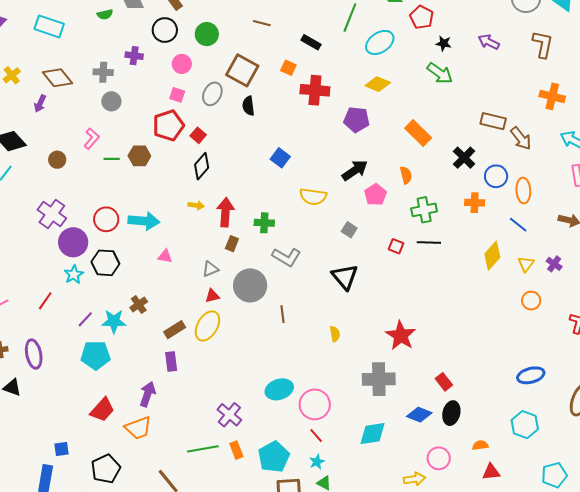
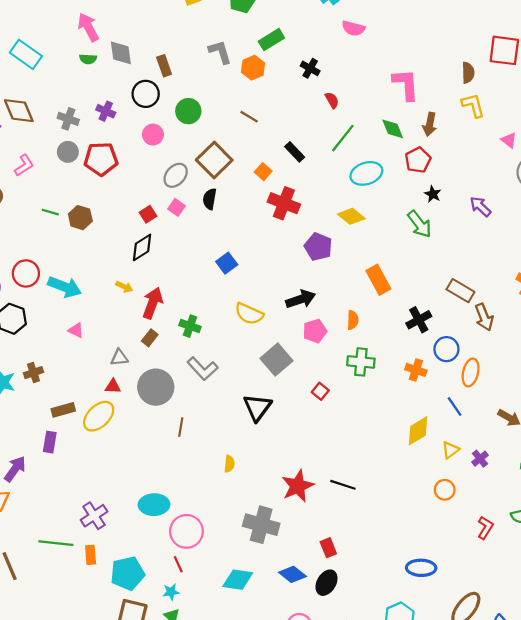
pink square: (177, 95) -> (176, 207), moved
red pentagon: (168, 125) -> (101, 159), moved
pink L-shape: (92, 139) -> (24, 165), moved
gray square: (349, 230) -> (276, 360), size x1.8
black line: (429, 243) -> (343, 485), moved

